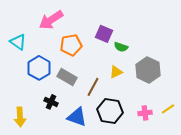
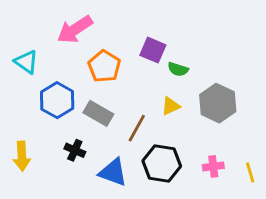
orange pentagon: (71, 45) -> (104, 66), turned -30
yellow line: (168, 109) -> (250, 172), moved, turned -72
yellow arrow: (20, 117) -> (22, 156), moved

